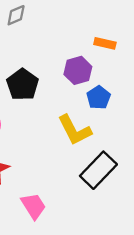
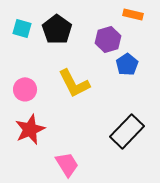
black pentagon: (23, 85) -> (57, 29), moved
yellow L-shape: (75, 130) -> (74, 83), moved

